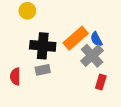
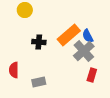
black cross: (43, 46) -> (39, 42), size x0.6
gray rectangle: (43, 70) -> (39, 82), moved

